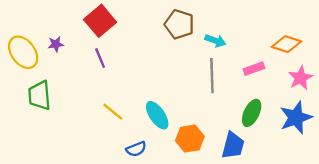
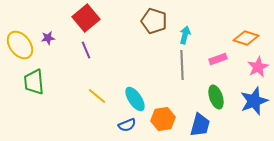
cyan arrow: (215, 41) -> (185, 35), turned -96
green ellipse: (252, 113) -> (216, 97), turned -45
blue semicircle: (136, 149) -> (127, 125), moved

